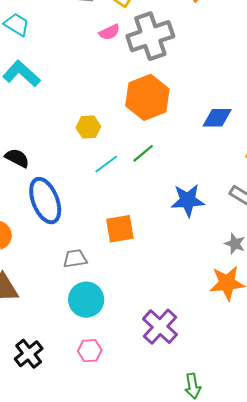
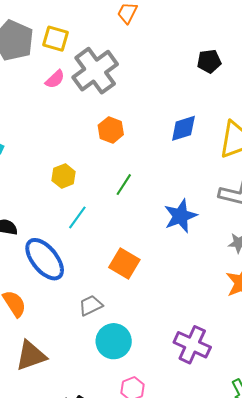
orange hexagon: (147, 97) -> (111, 130), size x0.6
cyan line: (106, 164) -> (77, 217), moved
orange square: (120, 229) -> (124, 264), turned -32

